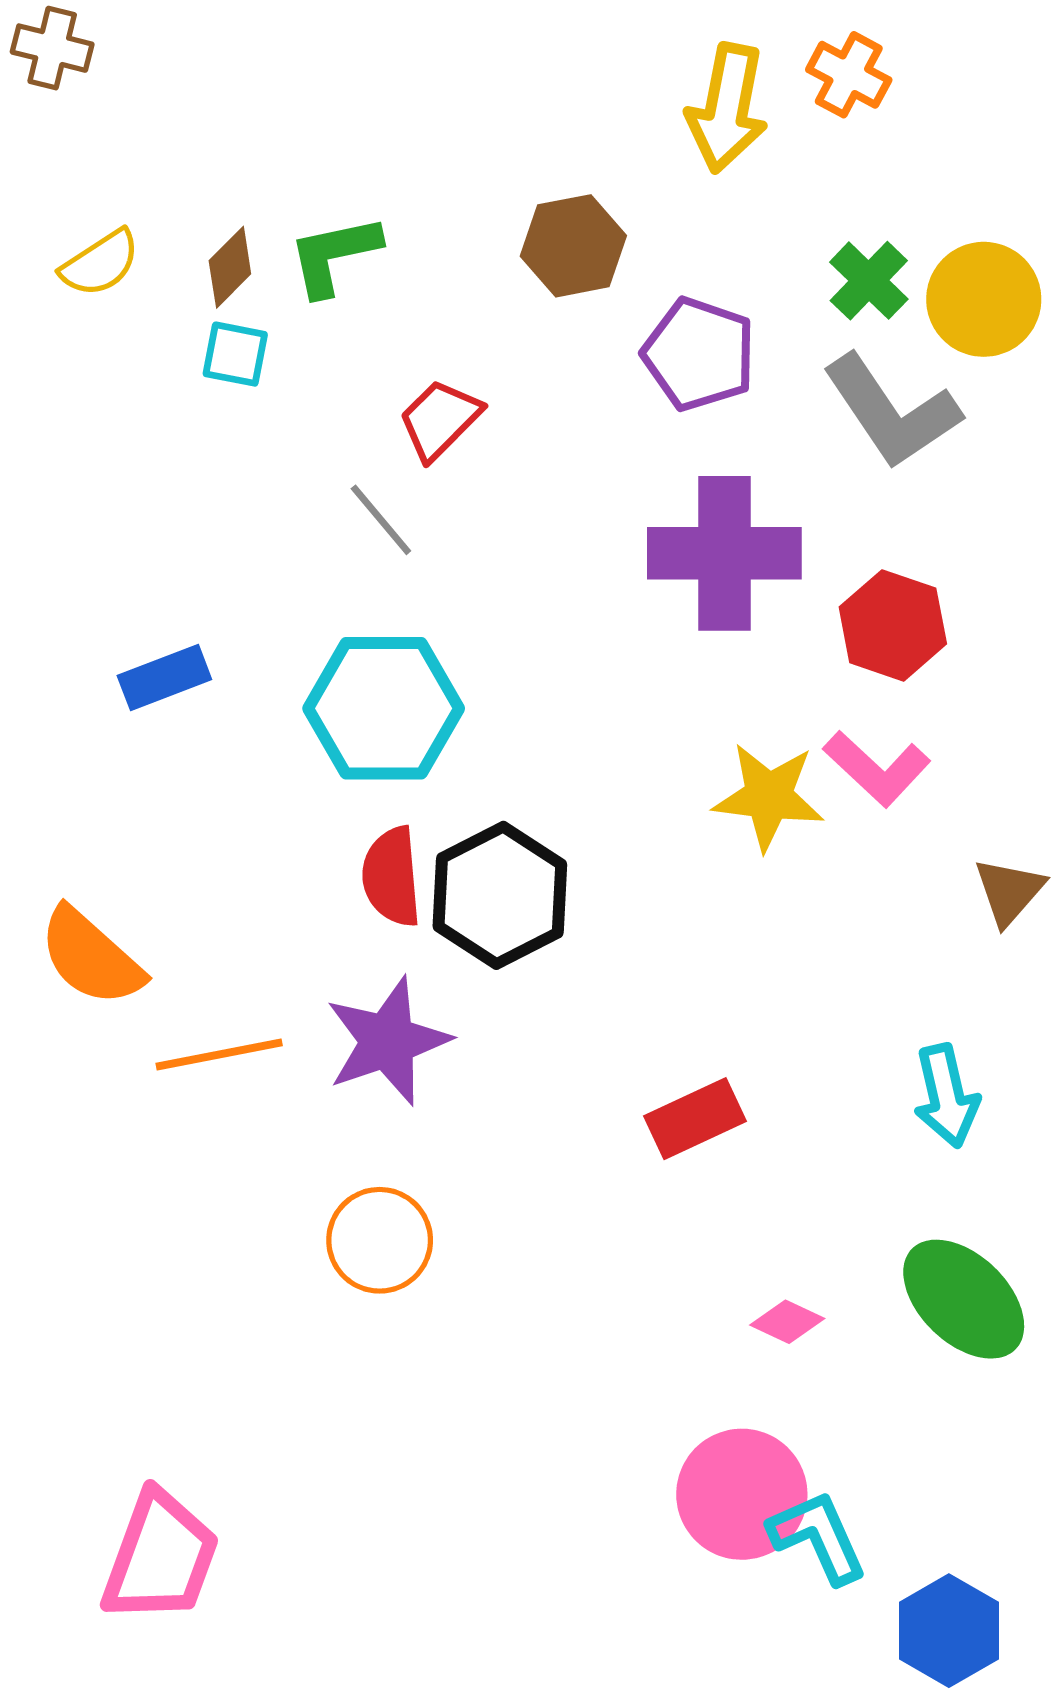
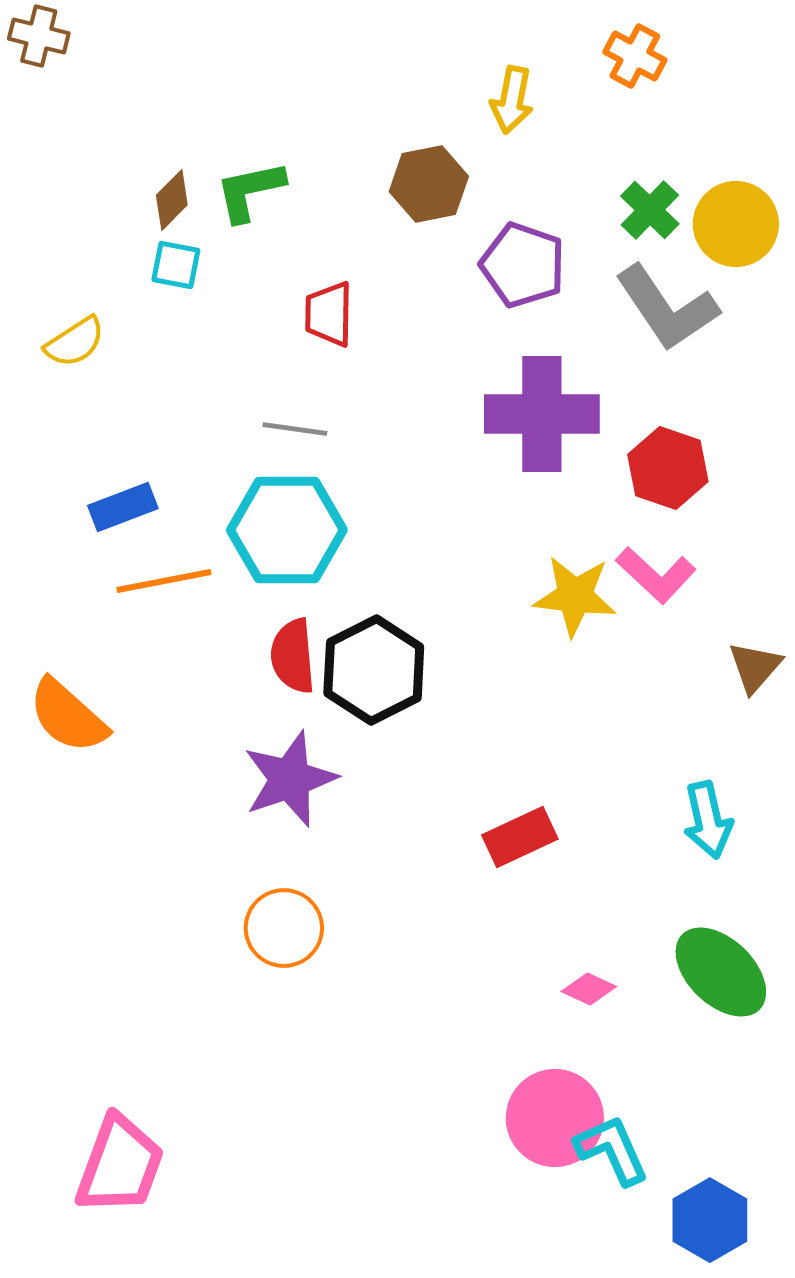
yellow arrow: (727, 108) -> (512, 100), moved, size x0.7
yellow semicircle: (100, 263) -> (75, 342), moved
red trapezoid: (440, 420) -> (329, 314), turned -44
gray line: (381, 520) -> (295, 429), moved, turned -42
orange line: (219, 1054) -> (164, 581), moved

